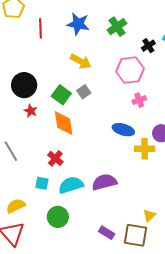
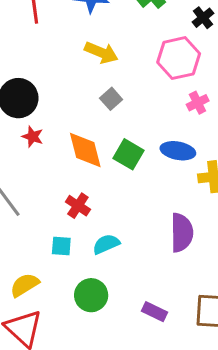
green square: (61, 95) -> (128, 154), moved
purple semicircle: (104, 182) -> (182, 233), moved, turned 110
cyan semicircle: (71, 185) -> (106, 244), size x0.7
purple rectangle: (107, 233) -> (155, 312), moved

